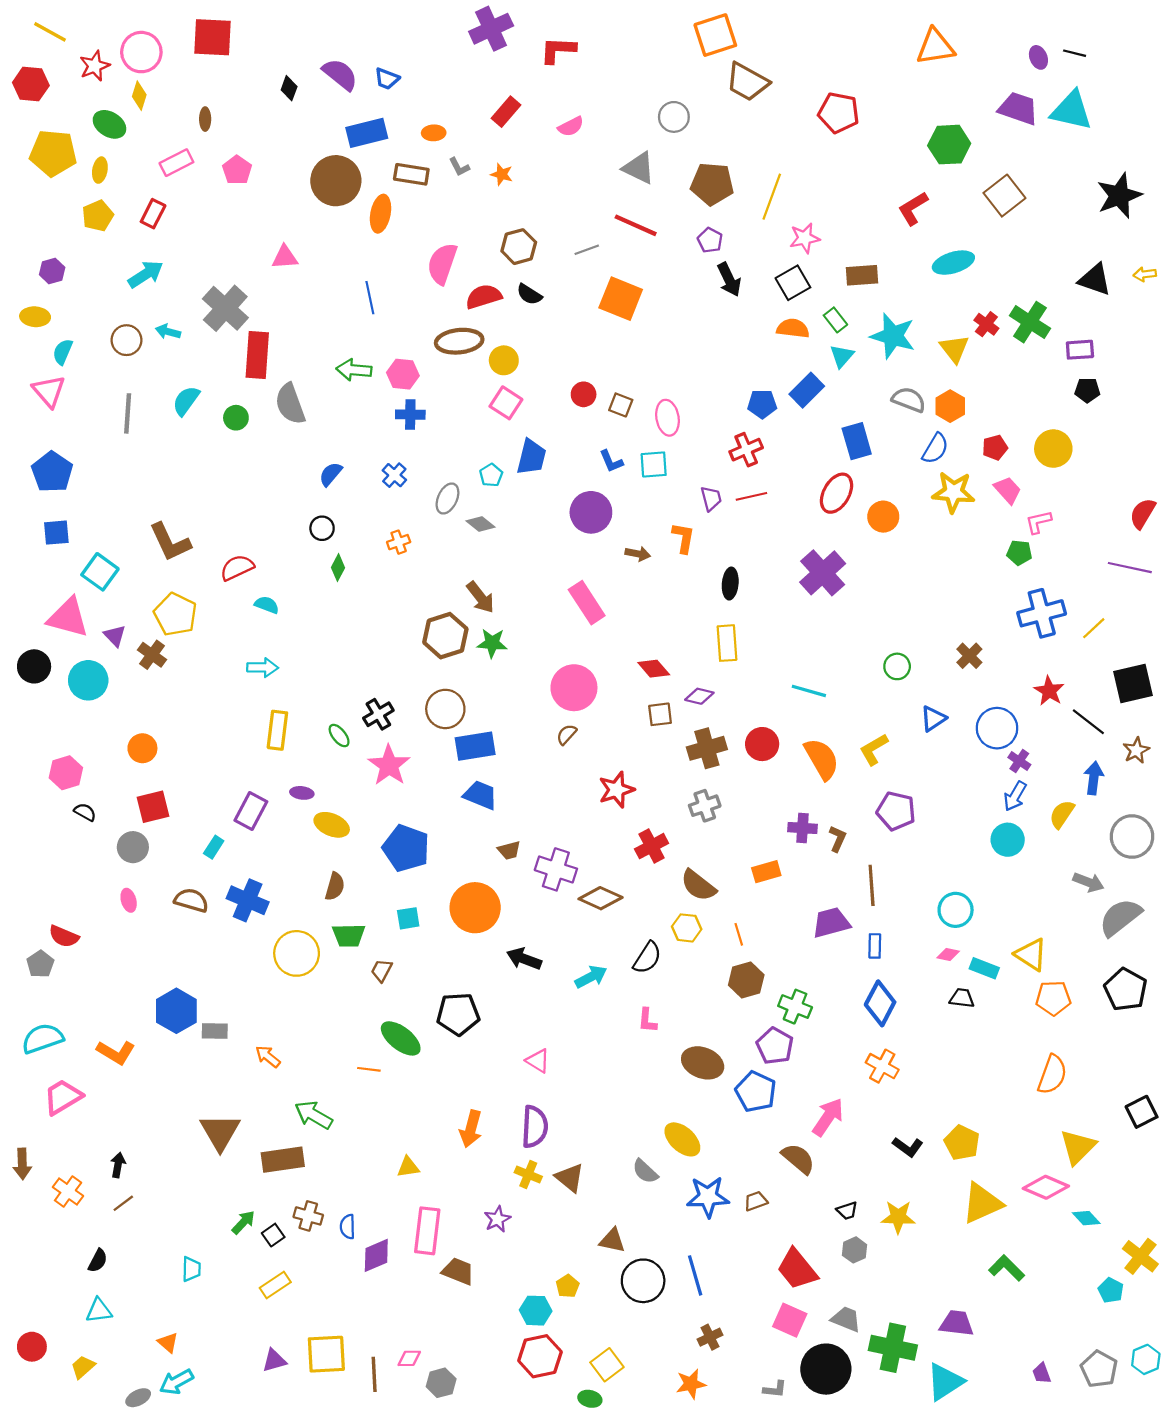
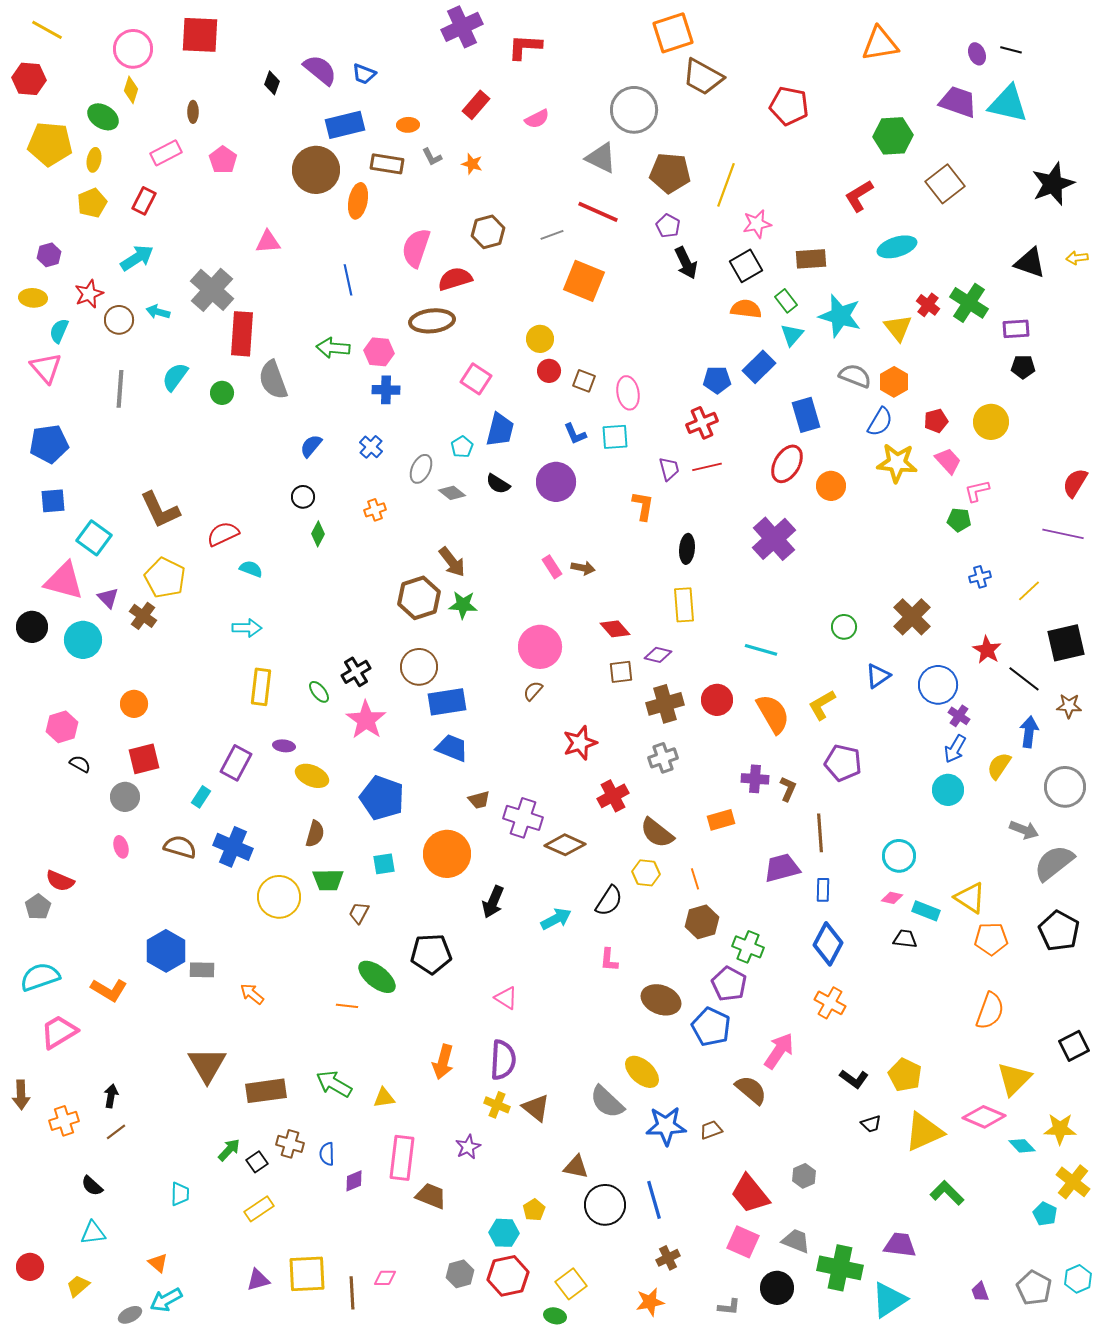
red star: (95, 66) -> (89, 294), moved
gray circle: (674, 117) -> (634, 110), size x1.6
black semicircle: (529, 294) -> (498, 484), moved
yellow circle: (504, 360) -> (540, 339), moved
blue pentagon: (52, 472) -> (49, 444), turned 30
brown arrow: (638, 554) -> (583, 568), moved
pink rectangle: (587, 603) -> (552, 567), size x0.6
blue cross: (1042, 613) -> (980, 577), size x0.5
brown cross: (969, 656) -> (912, 617), size x1.5
brown star: (1136, 750) -> (1069, 706), turned 30
black arrow: (524, 959) -> (493, 902), turned -88
green arrow: (314, 1115) -> (334, 1084), moved
gray semicircle: (645, 1171) -> (607, 1102), size x1.4
orange cross: (68, 1192) -> (64, 1121), turned 36
black trapezoid: (847, 1211) -> (871, 1124), moved
yellow star: (898, 1217) -> (1060, 1129), moved
purple diamond: (376, 1255) -> (354, 1181), size x0.7
black semicircle: (98, 1261) -> (92, 1186), turned 105
black circle: (826, 1369) -> (777, 1288), size x0.7
gray hexagon: (441, 1383) -> (460, 1274), moved

